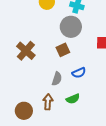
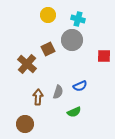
brown square: (63, 50) -> (48, 49), moved
brown arrow: (48, 102) -> (38, 97), moved

